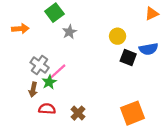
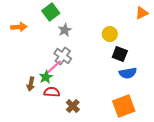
blue semicircle: (149, 49) -> (128, 73), moved
gray cross: (40, 65) -> (63, 56), moved
red semicircle: (47, 109) -> (52, 92), moved

